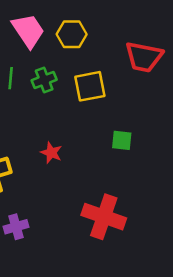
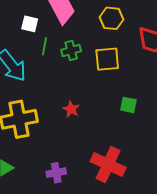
yellow hexagon: (72, 34) -> (112, 18), moved
purple cross: (16, 227) -> (56, 173), moved

